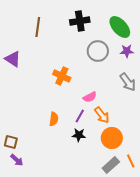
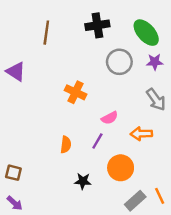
orange arrow: (102, 115) -> (141, 134), moved, turned 126
black star: (79, 135) -> (83, 181), moved
orange circle: (112, 138) -> (121, 168), moved
purple arrow: (17, 160) -> (15, 203), moved

